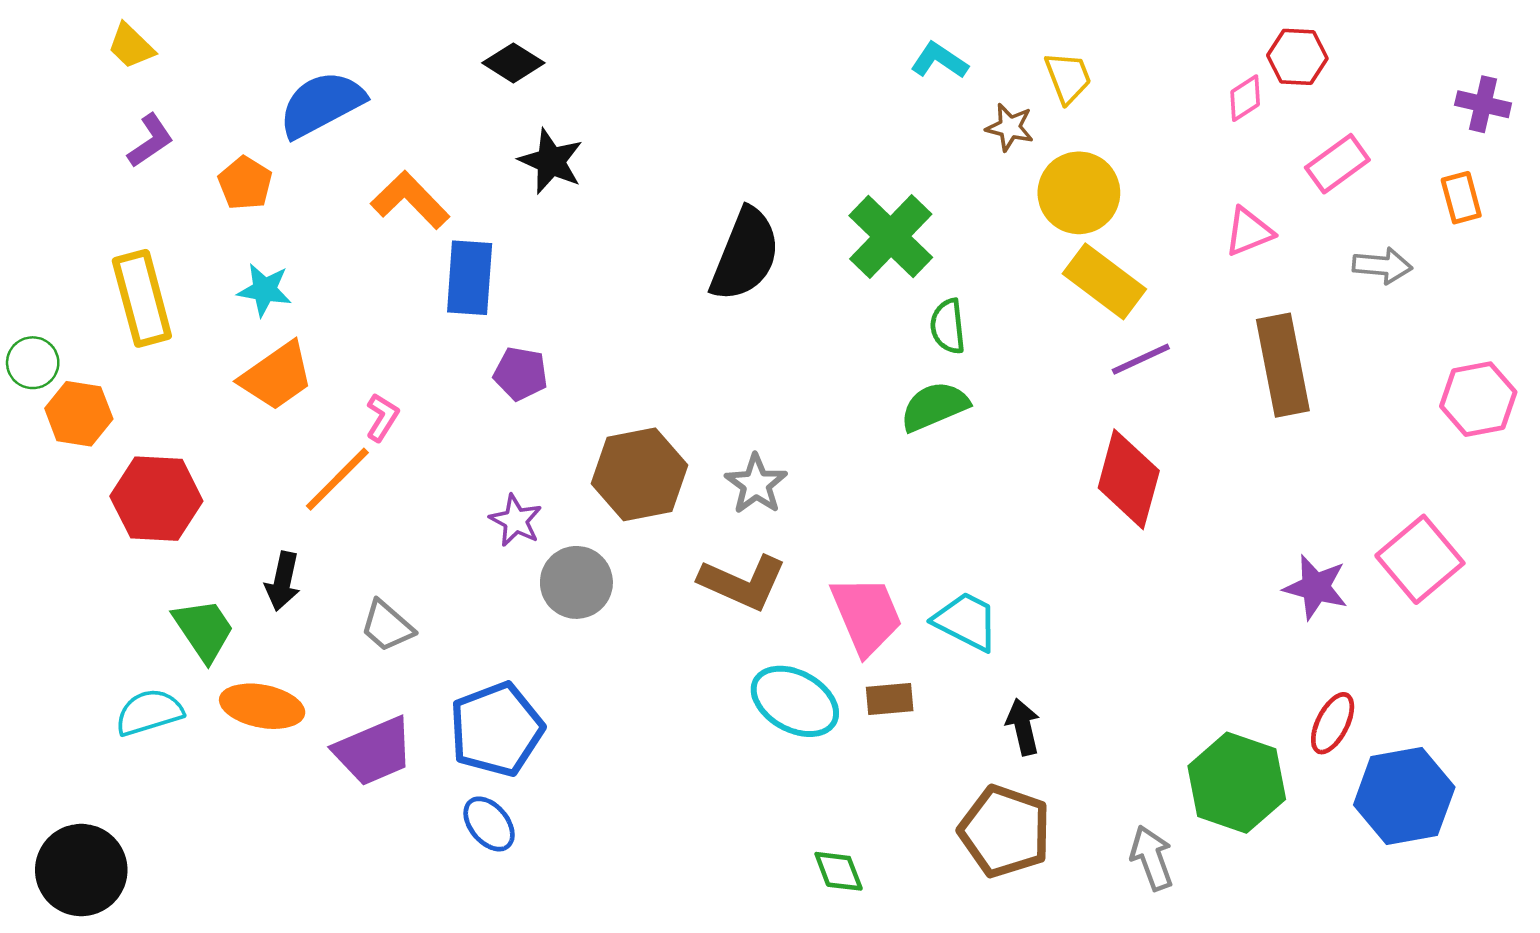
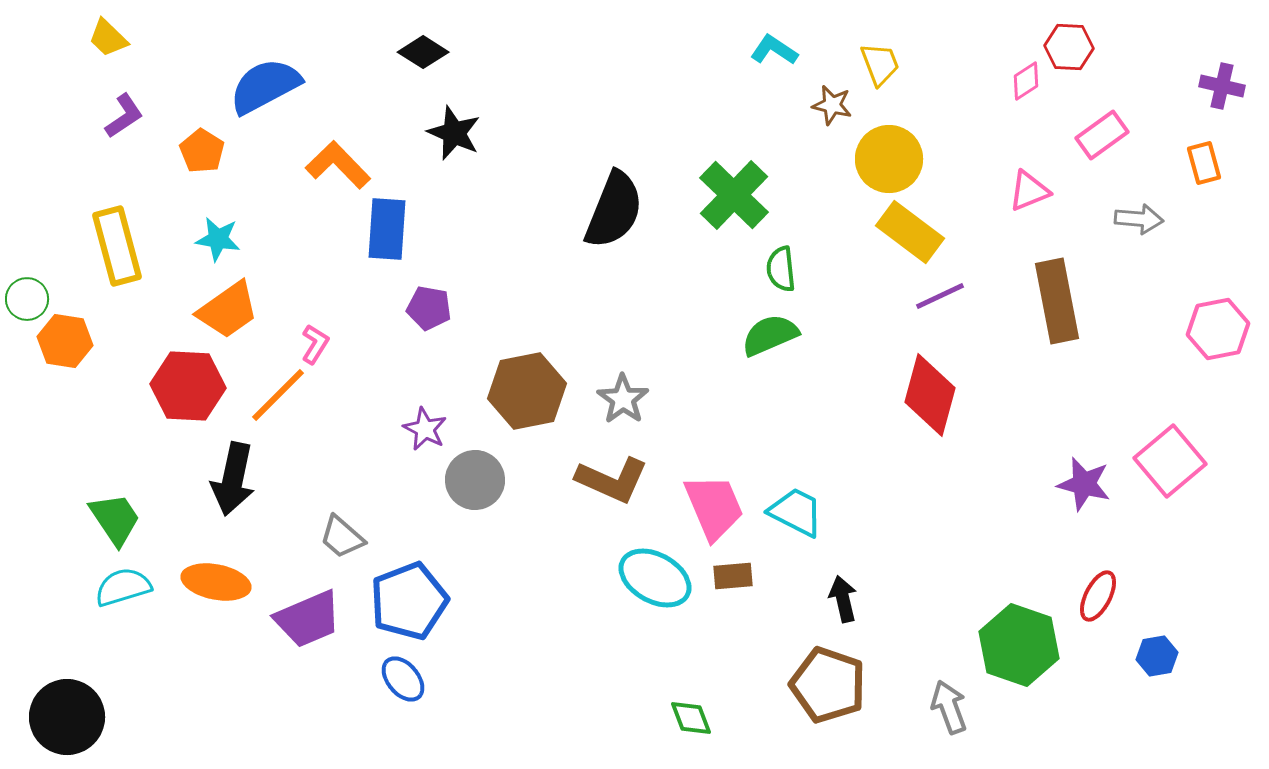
red hexagon: (156, 499) -> (188, 386), moved
black arrow: (283, 581) -> (233, 479), size x1.5
gray trapezoid: (387, 626) -> (342, 537), moved
green trapezoid: (204, 630) -> (115, 519), moved
blue hexagon: (1404, 796) -> (1157, 656), size x0.5

